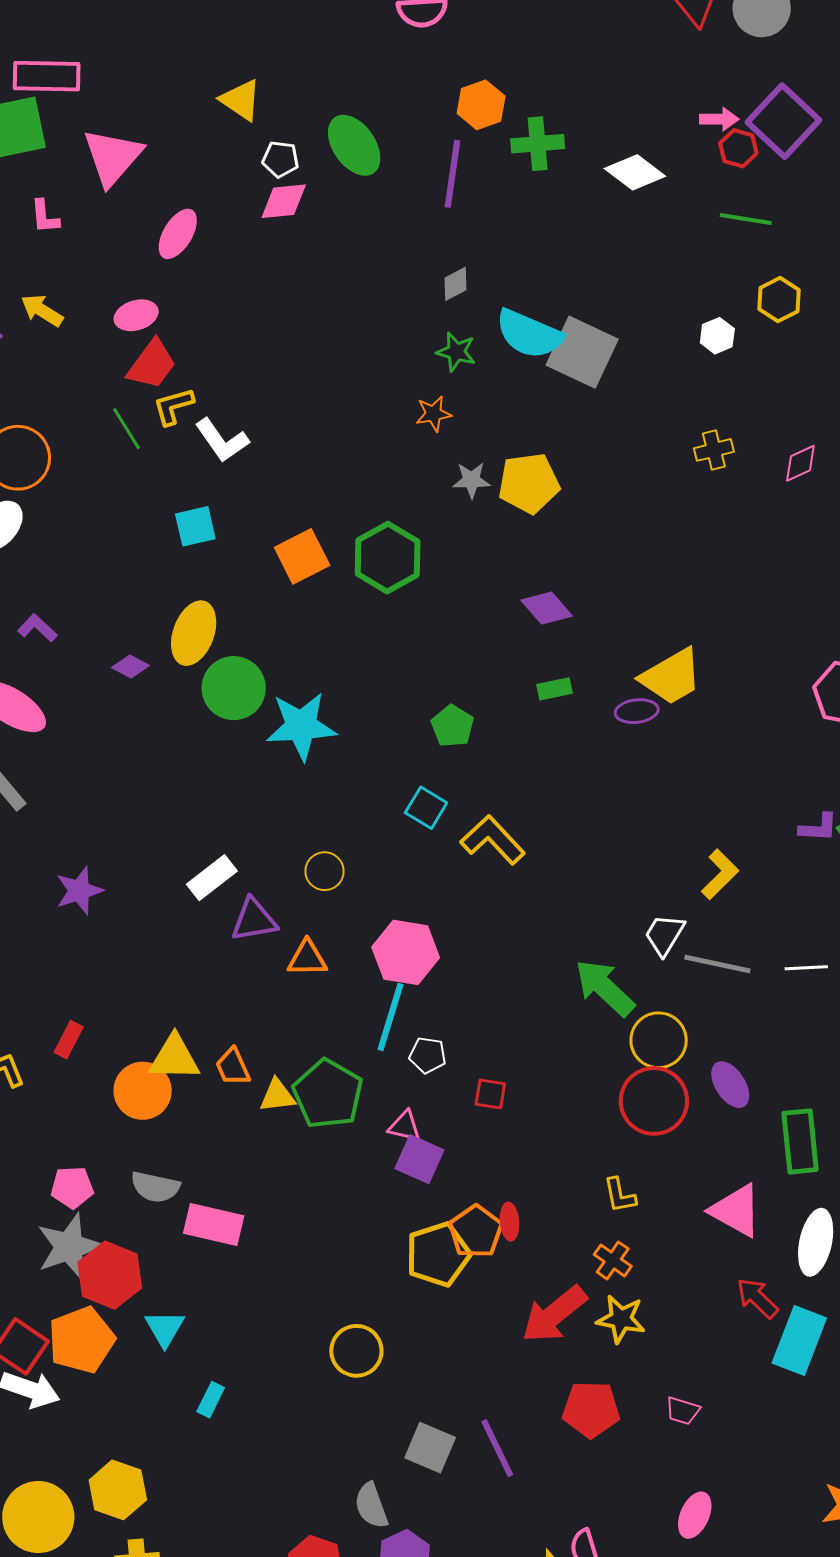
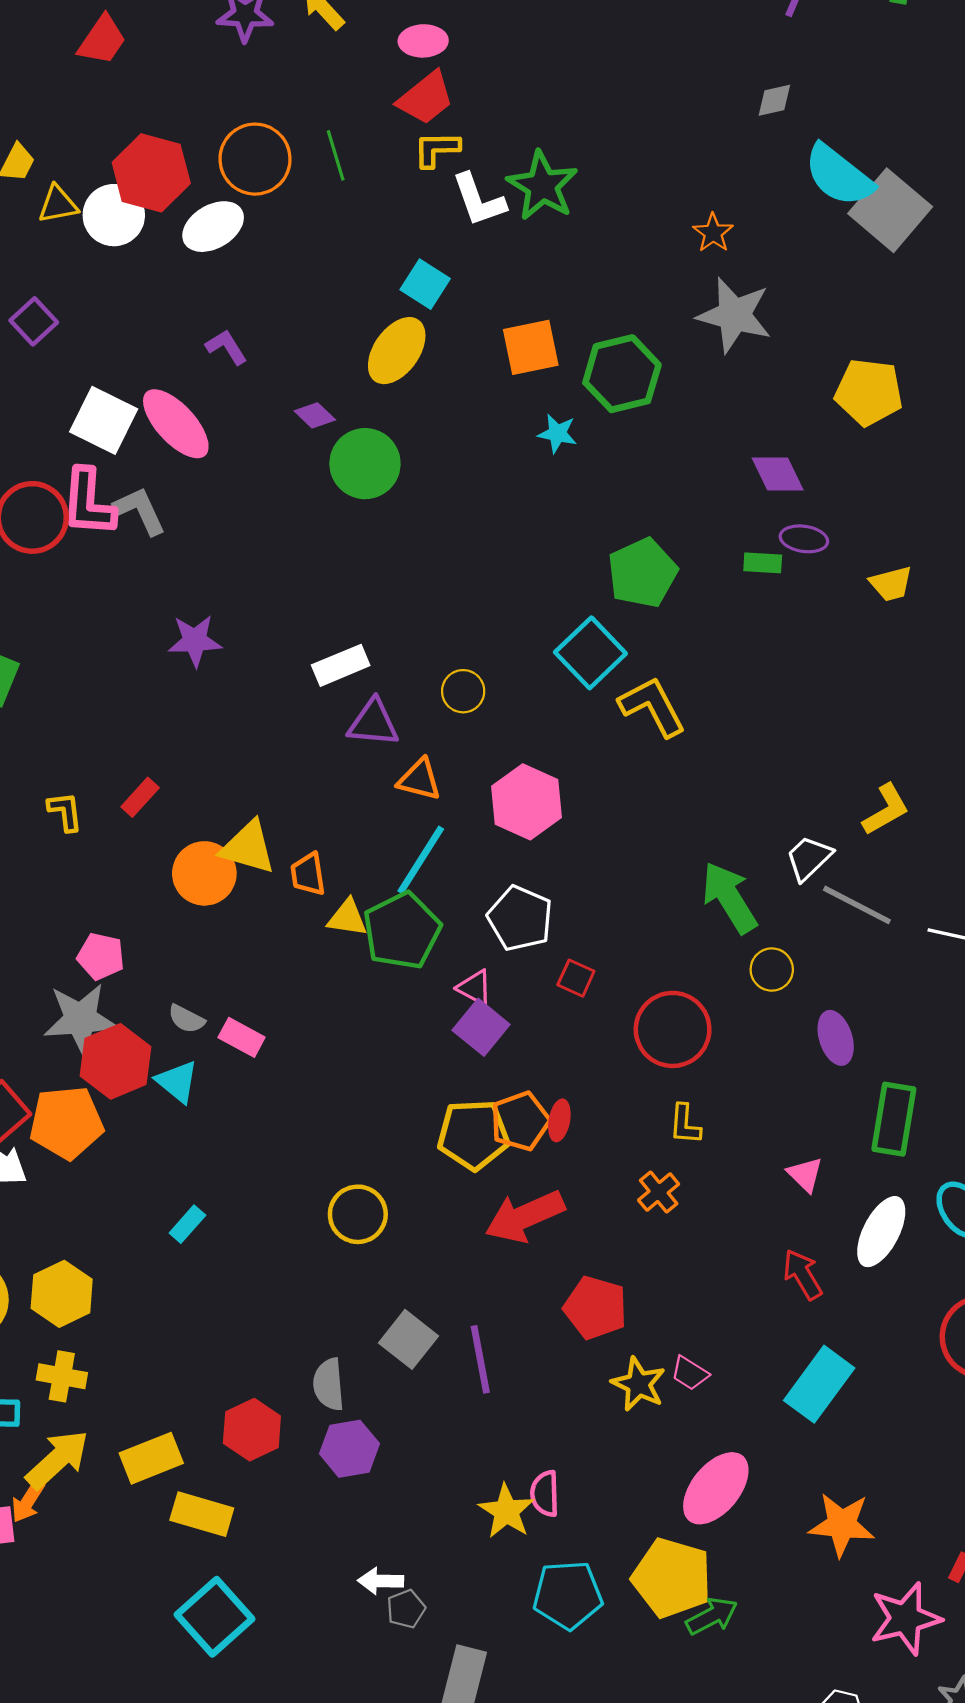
green star: (456, 352) -> (542, 186), moved, size x1.6
orange star: (433, 414) -> (713, 233), turned 30
green line: (126, 429) -> (336, 155), moved
gray star: (471, 480) -> (734, 315), size x1.8
yellow pentagon: (529, 483) -> (869, 392), moved
cyan square: (195, 526) -> (425, 284), turned 30
yellow ellipse: (194, 633) -> (397, 351), moved
yellow trapezoid: (671, 677) -> (891, 584), size x0.6
green circle: (234, 688) -> (365, 464), moved
purple ellipse: (637, 711) -> (804, 539), moved
cyan star: (301, 726) -> (557, 433), moved, size x0.5
green pentagon: (452, 726) -> (642, 573), size x1.5
cyan square: (426, 808) -> (590, 653), size x1.5
cyan line: (391, 1017) -> (421, 860), moved
yellow circle: (659, 1040) -> (772, 970), size x0.7
white pentagon: (428, 1055) -> (520, 918), size x1.6
red circle: (654, 1101) -> (673, 1029), moved
gray semicircle: (155, 1187) -> (186, 1019), moved, size x0.7
pink triangle: (736, 1210) -> (805, 1174), size x0.6
pink rectangle: (214, 1225) -> (242, 1037), size x0.7
red arrow: (554, 1314) -> (525, 1216), moved
yellow star: (621, 1319) -> (639, 1384), moved
cyan triangle: (165, 1328) -> (177, 1082), moved, turned -36
cyan rectangle: (799, 1341) -> (819, 1384), moved
red pentagon: (591, 1409) -> (595, 1308), moved
pink ellipse: (695, 1515) -> (716, 1488), moved, size x1.5

